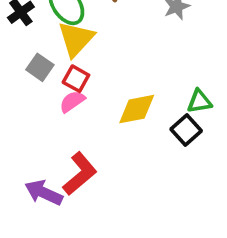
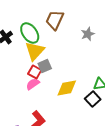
gray square: (40, 67) -> (45, 66), moved, turned 32

